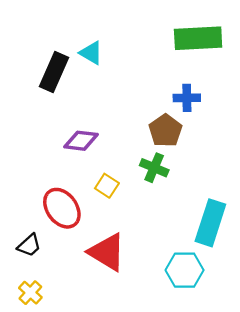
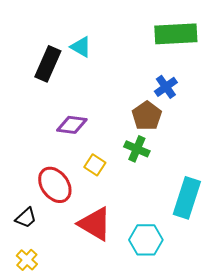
blue cross: (187, 98) -> (166, 87), turned -35
cyan hexagon: (185, 270) -> (146, 240), moved

